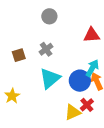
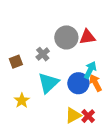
gray circle: (49, 16) -> (66, 37), moved, size x1.5
yellow star: (12, 96) -> (22, 101), moved
red cross: (87, 105) -> (88, 116), moved

